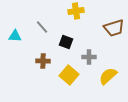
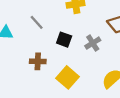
gray cross: (89, 57) -> (93, 43), moved, turned -32

